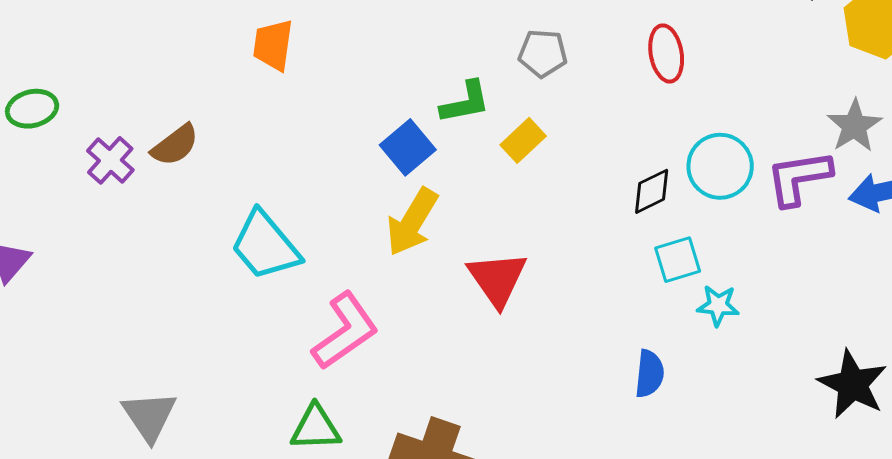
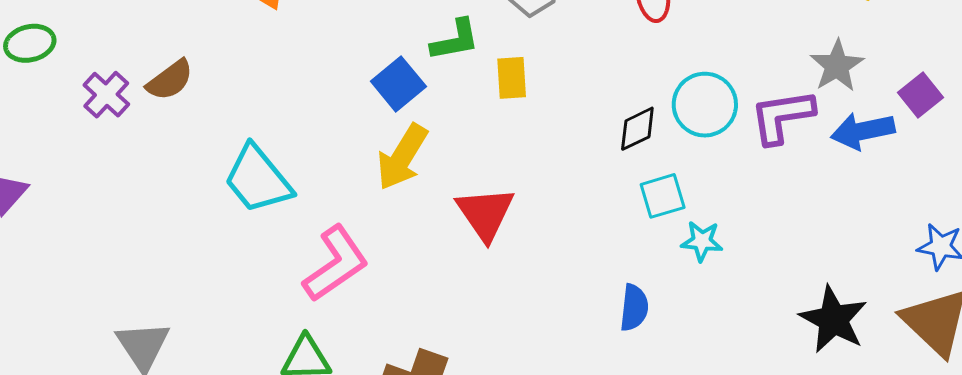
yellow rectangle: (523, 140) -> (512, 78), turned -51

